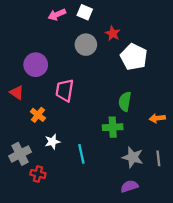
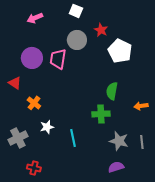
pink arrow: (57, 14) -> (35, 18), moved
pink trapezoid: (65, 90) -> (58, 59), moved
red cross: (38, 174) -> (34, 168), moved

